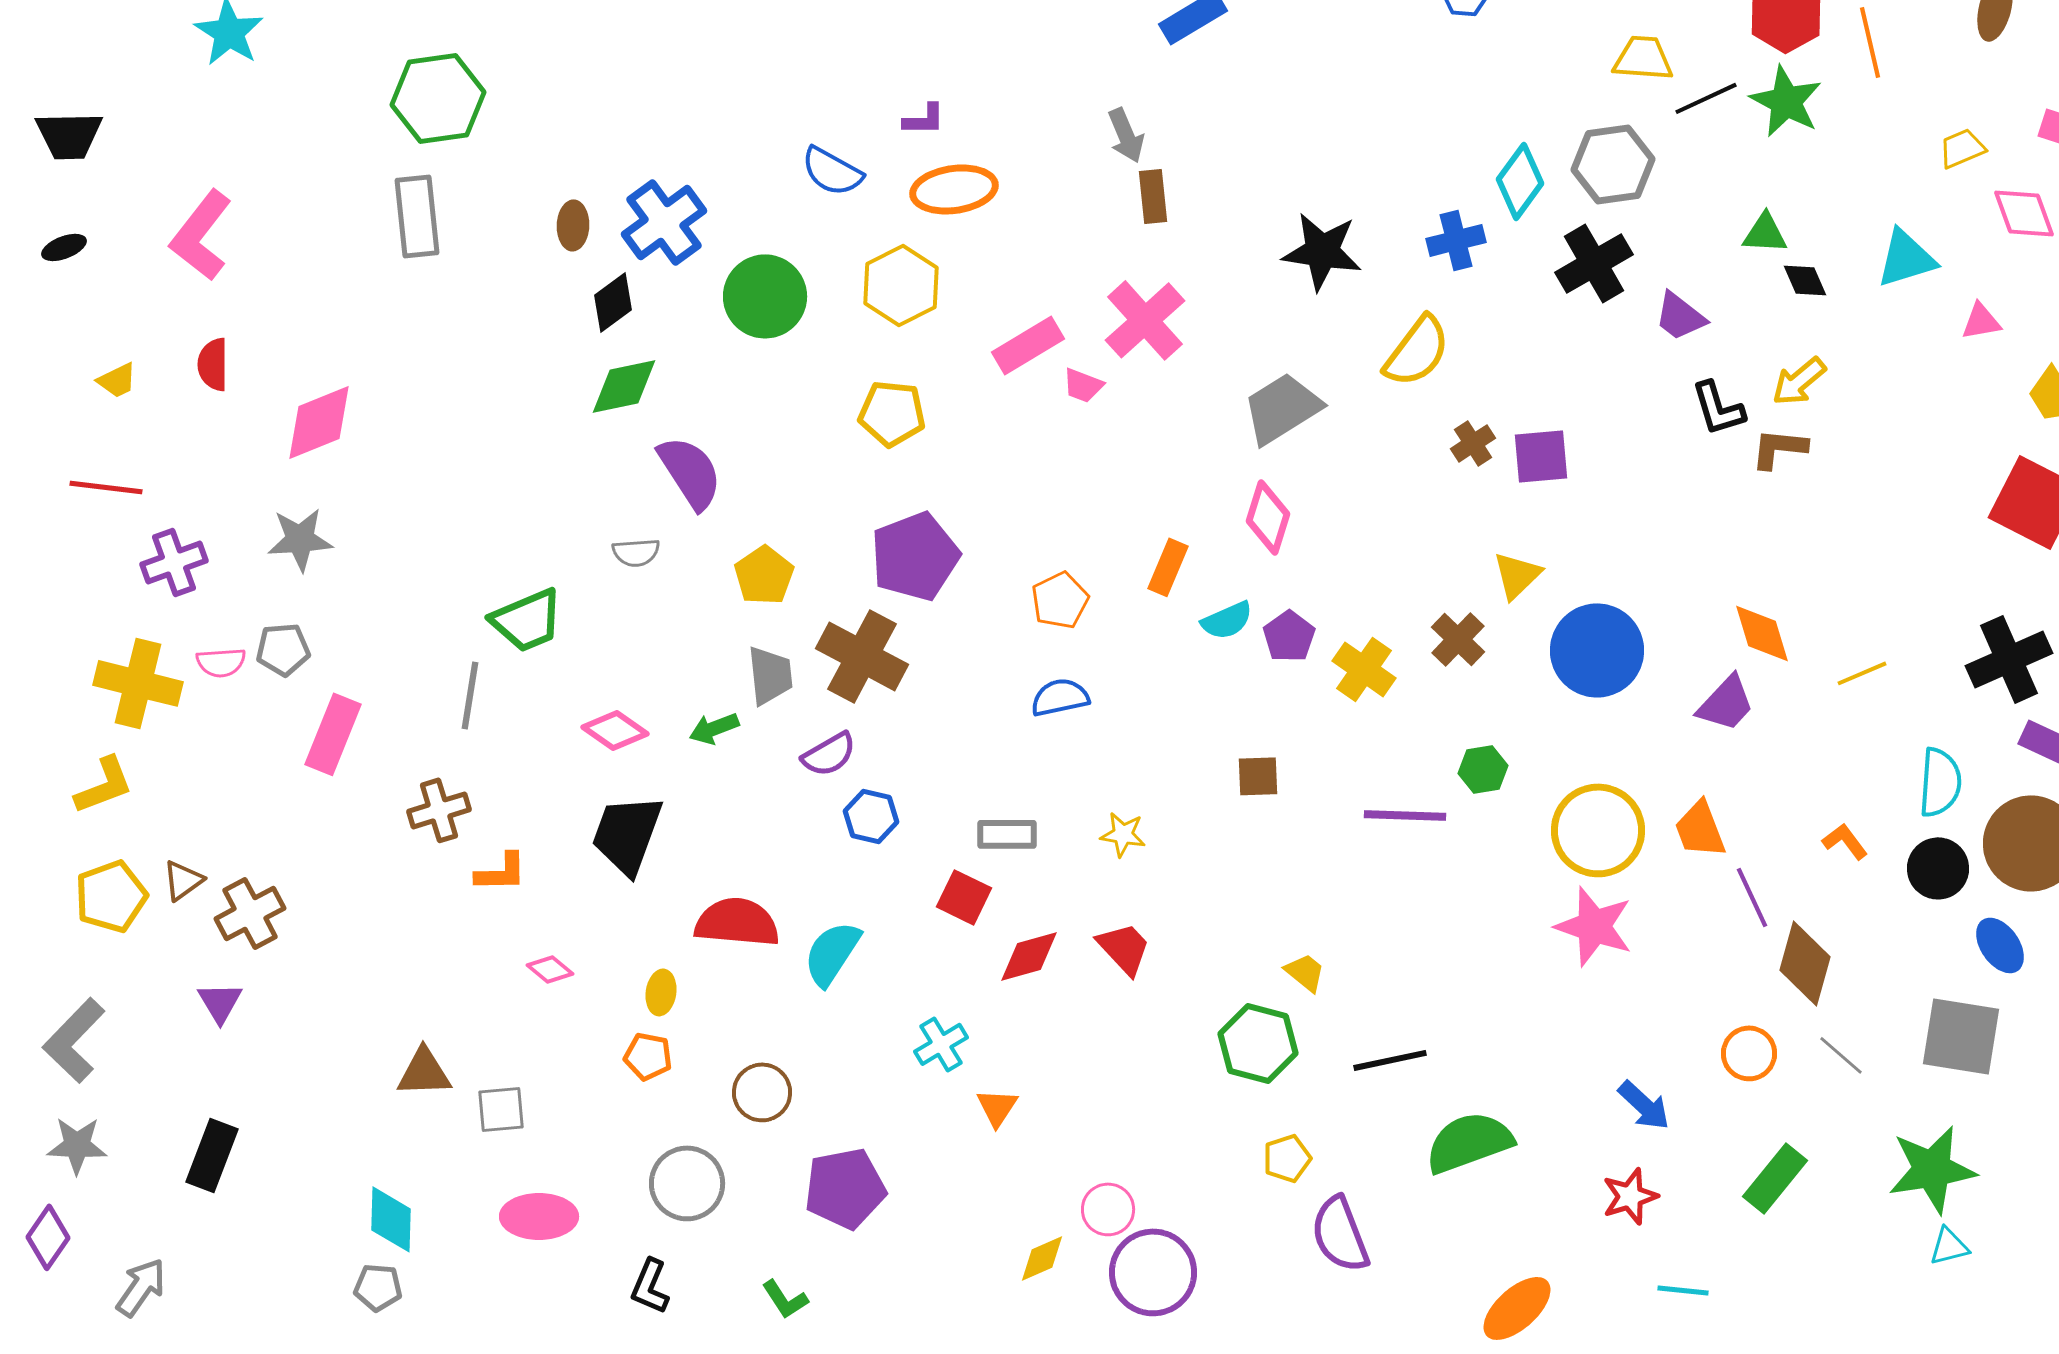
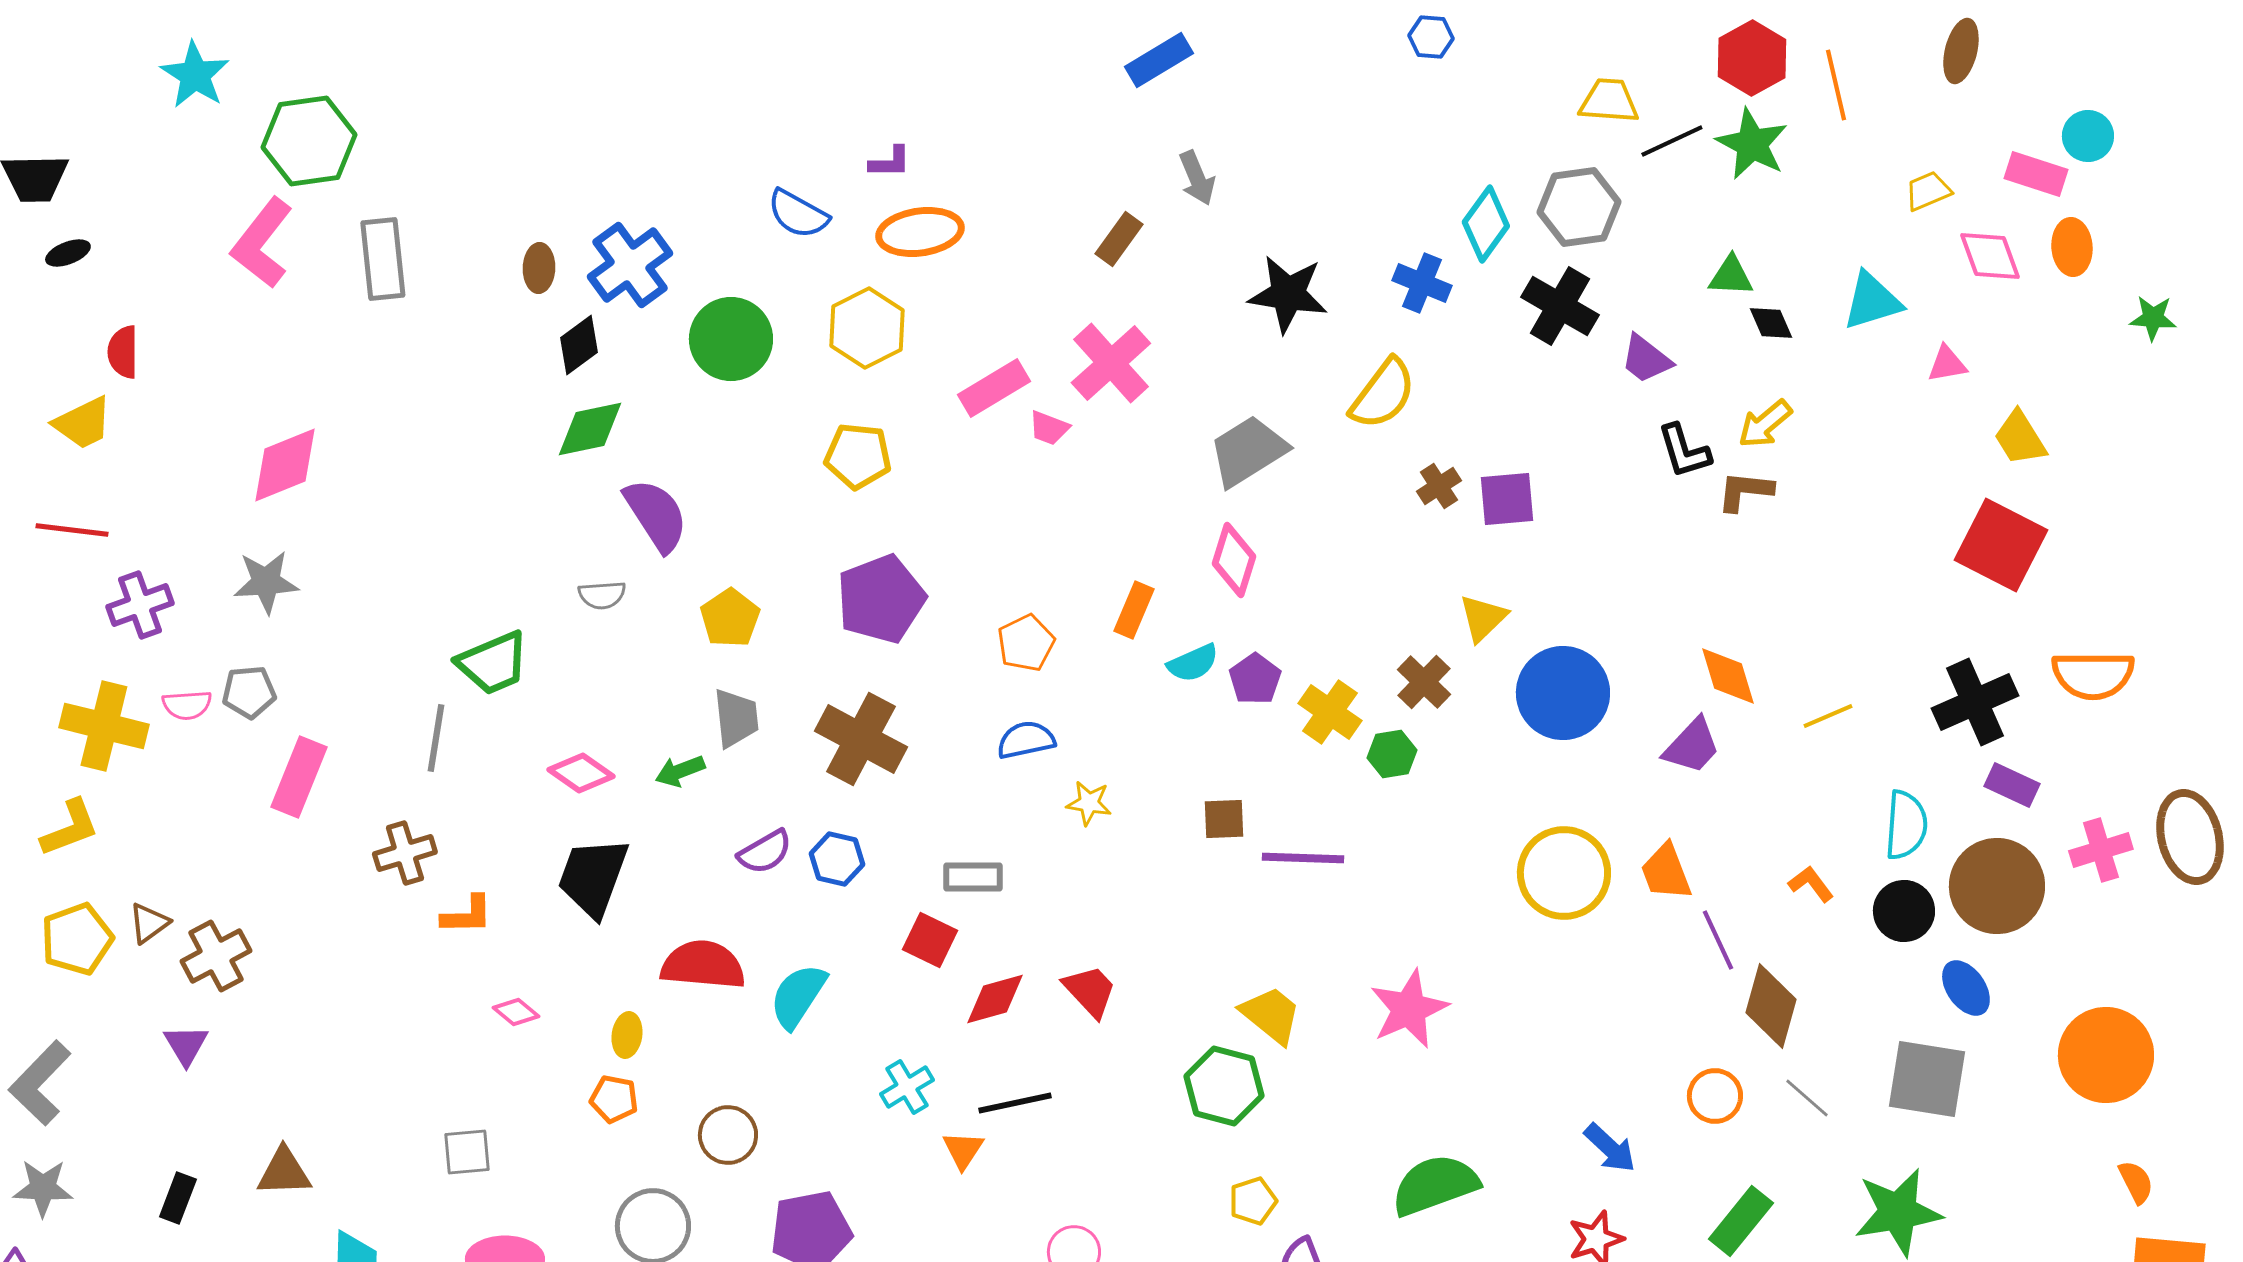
green hexagon: (438, 98) -> (309, 141), moved
gray arrow: (1126, 135) -> (1197, 178), moved
brown rectangle: (1153, 196) -> (1119, 239), turned 42
pink L-shape: (201, 235) -> (262, 243), moved
blue cross: (1456, 240) -> (1422, 283), turned 36
black ellipse: (64, 247) -> (68, 253), moved
black cross: (1594, 263) -> (1560, 306), turned -30
red semicircle: (213, 364) -> (123, 352), moved
yellow trapezoid: (117, 380) -> (83, 423), size x1.5
brown cross: (862, 656) -> (861, 739), moved
purple semicircle: (829, 754) -> (765, 852), moved
green hexagon: (1483, 769) -> (1392, 754), moved
purple line: (1405, 815) -> (1303, 858), moved
yellow star: (1123, 834) -> (1089, 803), moved
pink star: (1594, 926) -> (1409, 1009), moved, turned 30
yellow trapezoid: (1305, 972) -> (1271, 1015), size x1.5
black line: (1390, 1060) -> (1015, 1103), moved
brown triangle: (424, 1072) -> (284, 1172), moved
black rectangle: (212, 1155) -> (178, 1198), size x0.7

